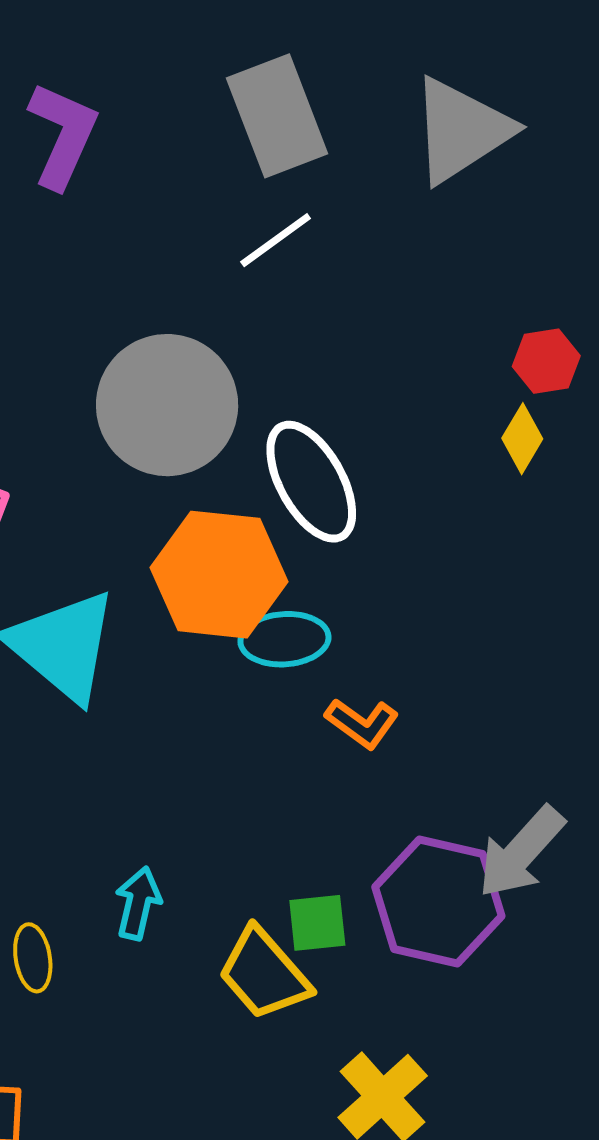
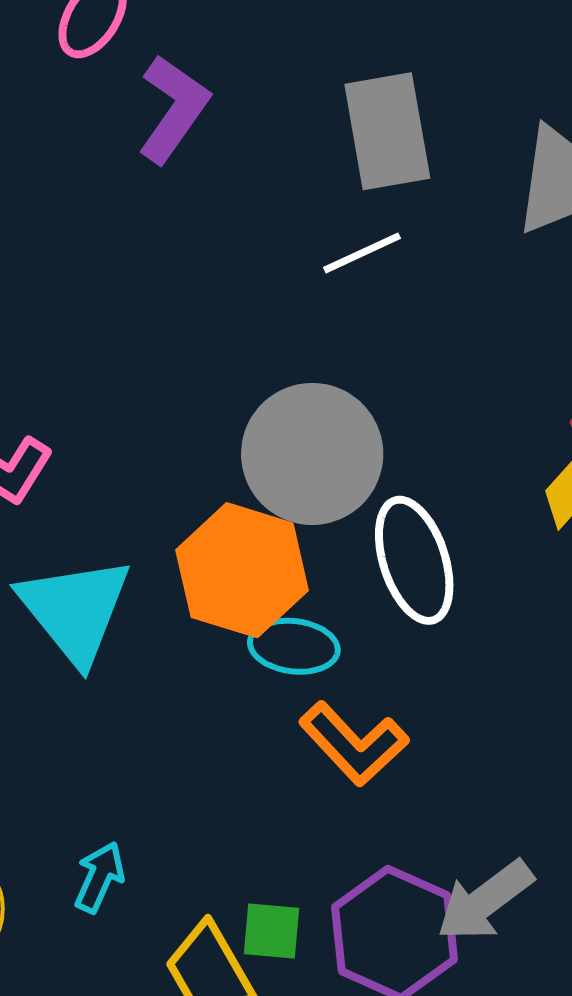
gray circle: (167, 405) -> (312, 454), moved
white ellipse: (311, 482) -> (414, 560), moved
orange L-shape: (362, 723) -> (354, 744), size x1.5

